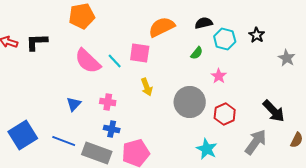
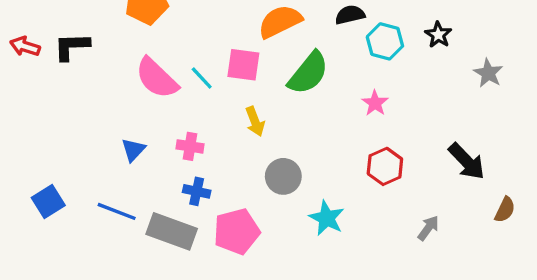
green semicircle: (197, 53) -> (308, 73), moved, size x2.0
gray circle: (190, 102) -> (283, 176), moved, size x0.7
blue square: (23, 135) -> (48, 201), size x0.7
gray arrow: (256, 142) -> (428, 228), moved, size x0.6
cyan star: (207, 149) -> (327, 218), moved

